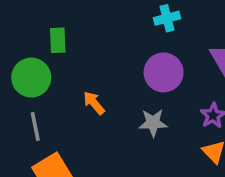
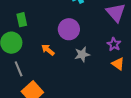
purple circle: (164, 72) -> (69, 29), moved

